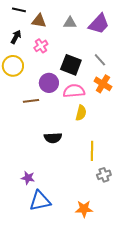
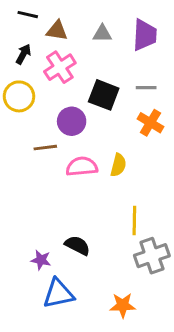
purple trapezoid: (99, 24) -> (145, 35), turned -40
pink cross: (41, 46) -> (60, 67), size x1.5
gray line: (100, 60) -> (146, 88), turned -48
pink semicircle: (74, 91) -> (82, 167), moved
black semicircle: (53, 138) -> (77, 245), moved, turned -150
gray cross: (104, 175) -> (152, 256), size x1.6

